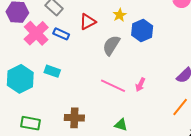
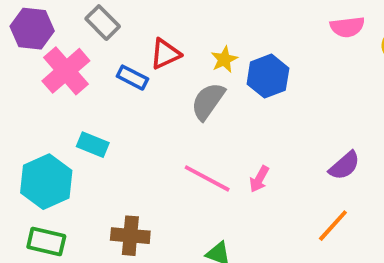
yellow star: (120, 15) -> (224, 59), moved
blue rectangle: (61, 34) -> (132, 78), moved
cyan hexagon: (20, 79) -> (46, 182), moved

